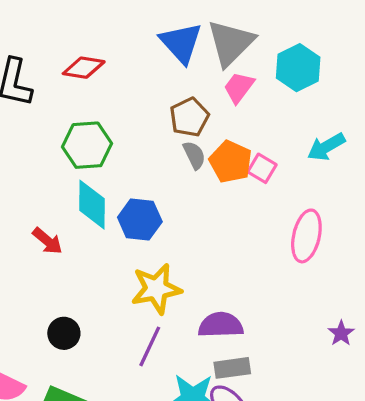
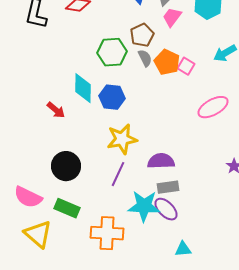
green hexagon: (87, 145) -> (112, 52), moved
pink ellipse: (306, 236) -> (213, 107), turned 48
black circle: (64, 333) -> (66, 166), size x1.5

